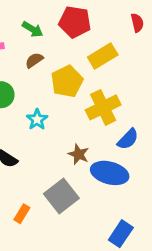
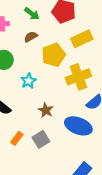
brown star: (79, 154) -> (46, 110), moved
gray square: (61, 196) -> (41, 139), size x0.7
orange rectangle: (22, 214) -> (17, 138), moved

